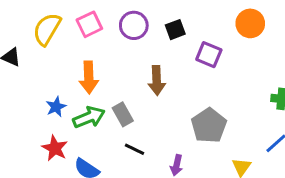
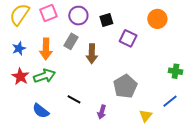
blue star: (56, 107) -> (19, 48), moved
gray rectangle: (123, 114) -> (71, 41), moved, turned 56
red star: (55, 148) -> (20, 77), moved

